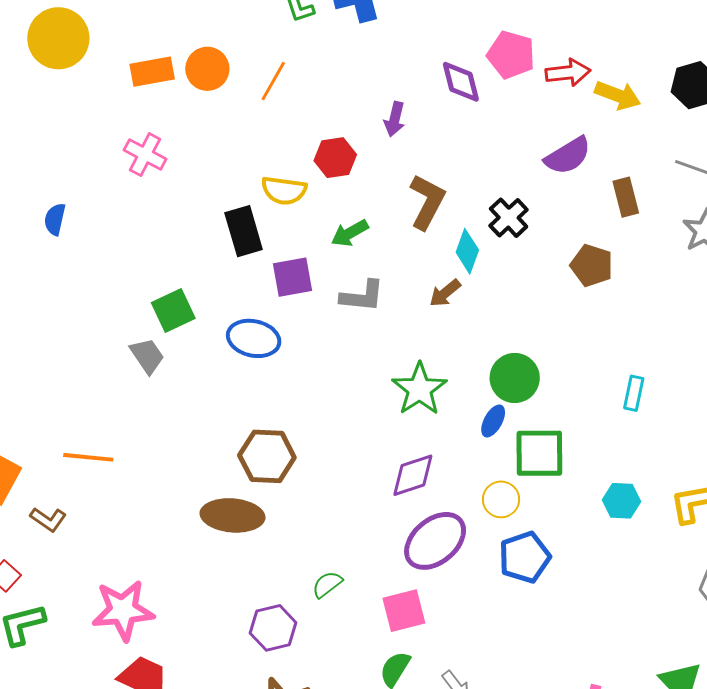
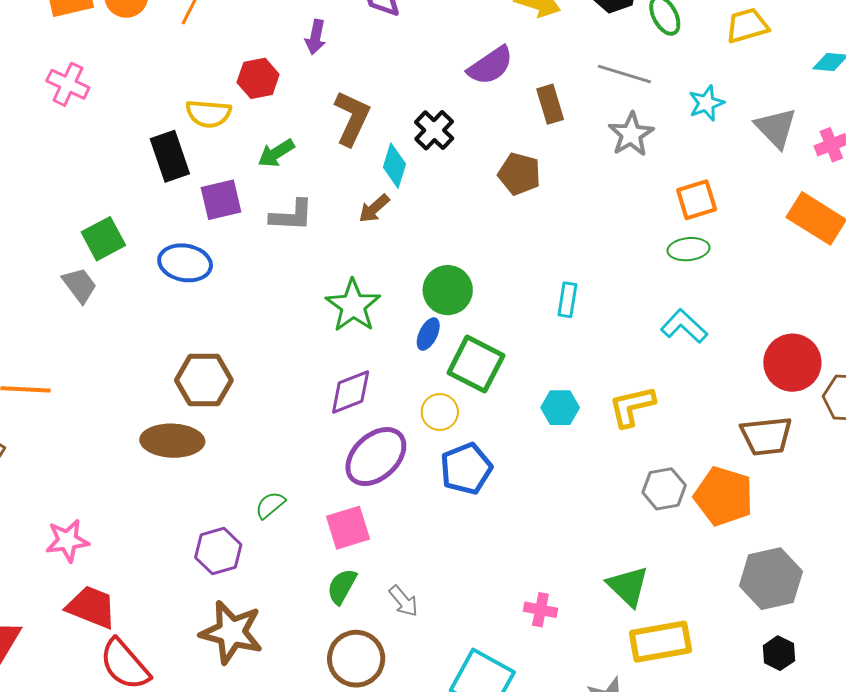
green square: (539, 453) -> (476, 364), turned 30
pink star: (123, 610) -> (67, 541), size x0.7

